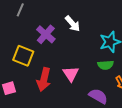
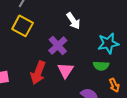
purple cross: (46, 34) -> (58, 45), moved
yellow square: (23, 56) -> (23, 26), moved

